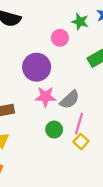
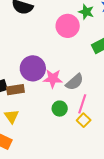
pink circle: (60, 38) -> (68, 26), size x1.5
purple circle: (37, 67) -> (33, 68), moved

